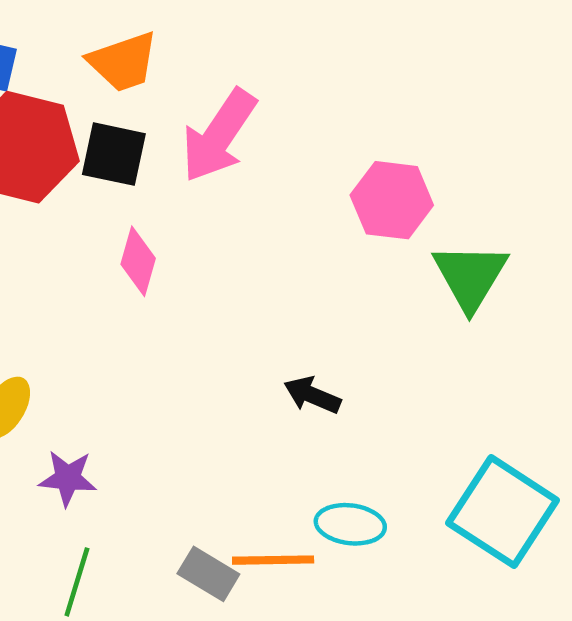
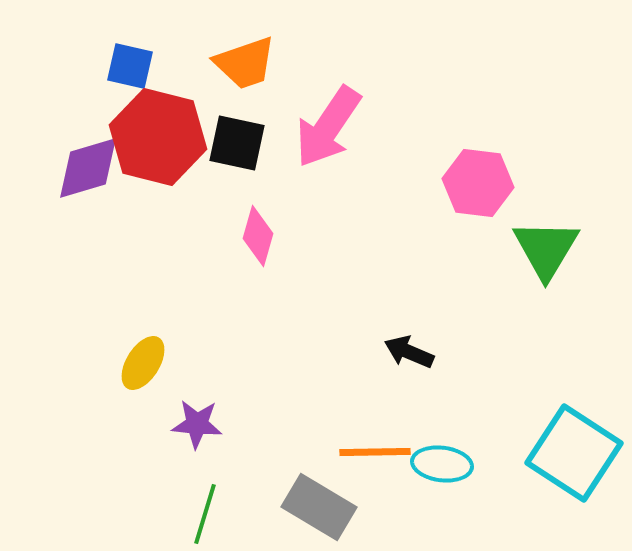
orange line: (273, 560) -> (375, 452), moved
gray rectangle: (208, 574) -> (319, 507), size x1.4

